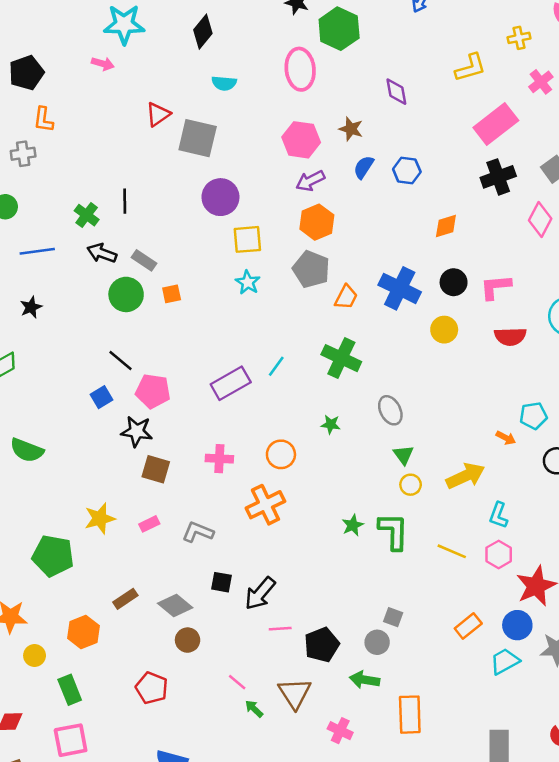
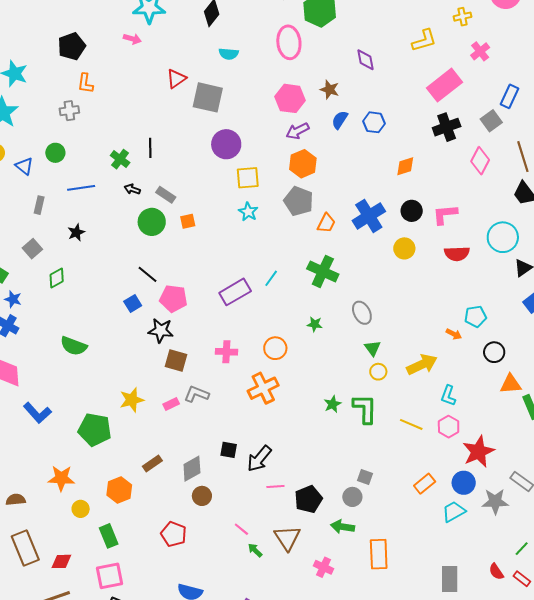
black arrow: (102, 253) -> (132, 189), size x0.7
blue cross: (400, 288) -> (369, 216), turned 32
gray L-shape: (198, 532) -> (196, 394), moved
gray diamond: (175, 606) -> (192, 469), turned -68

